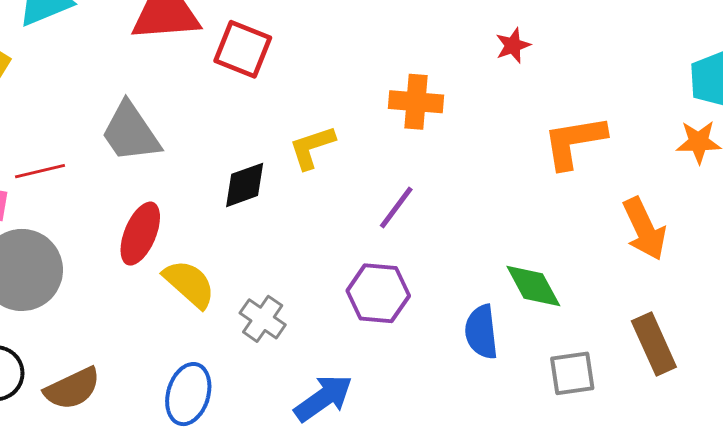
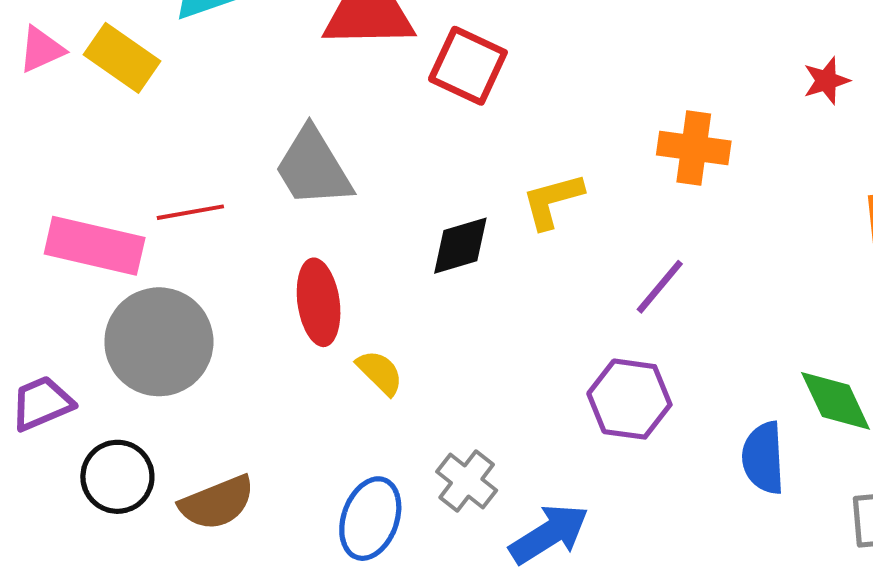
red ellipse: (140, 234) -> (319, 302), turned -34
yellow semicircle: (189, 284) -> (380, 372), size x0.7
gray cross: (263, 319) -> (467, 481), moved

